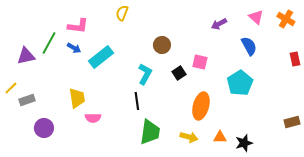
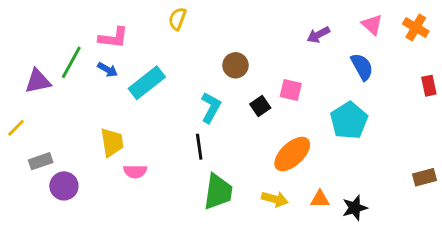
gray rectangle: (27, 100) -> (41, 161), moved
orange ellipse: (201, 106) -> (292, 154), turned 32

